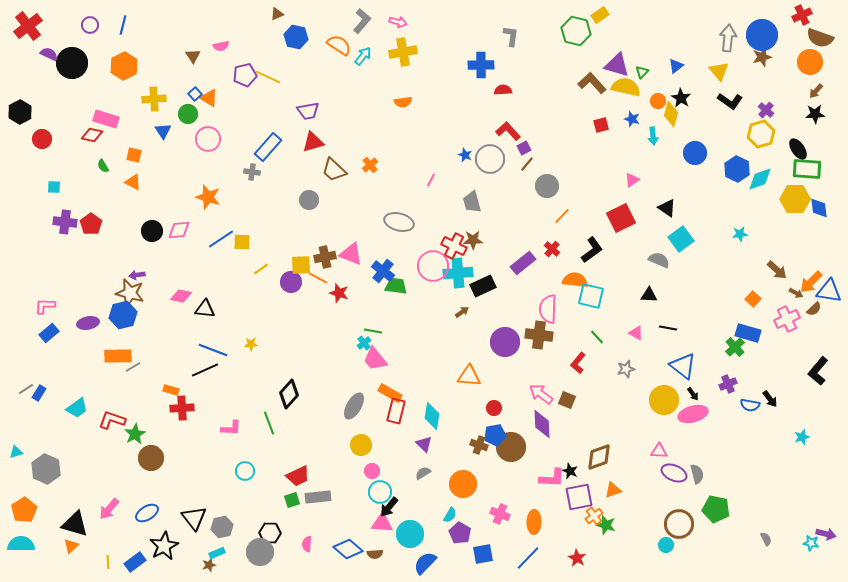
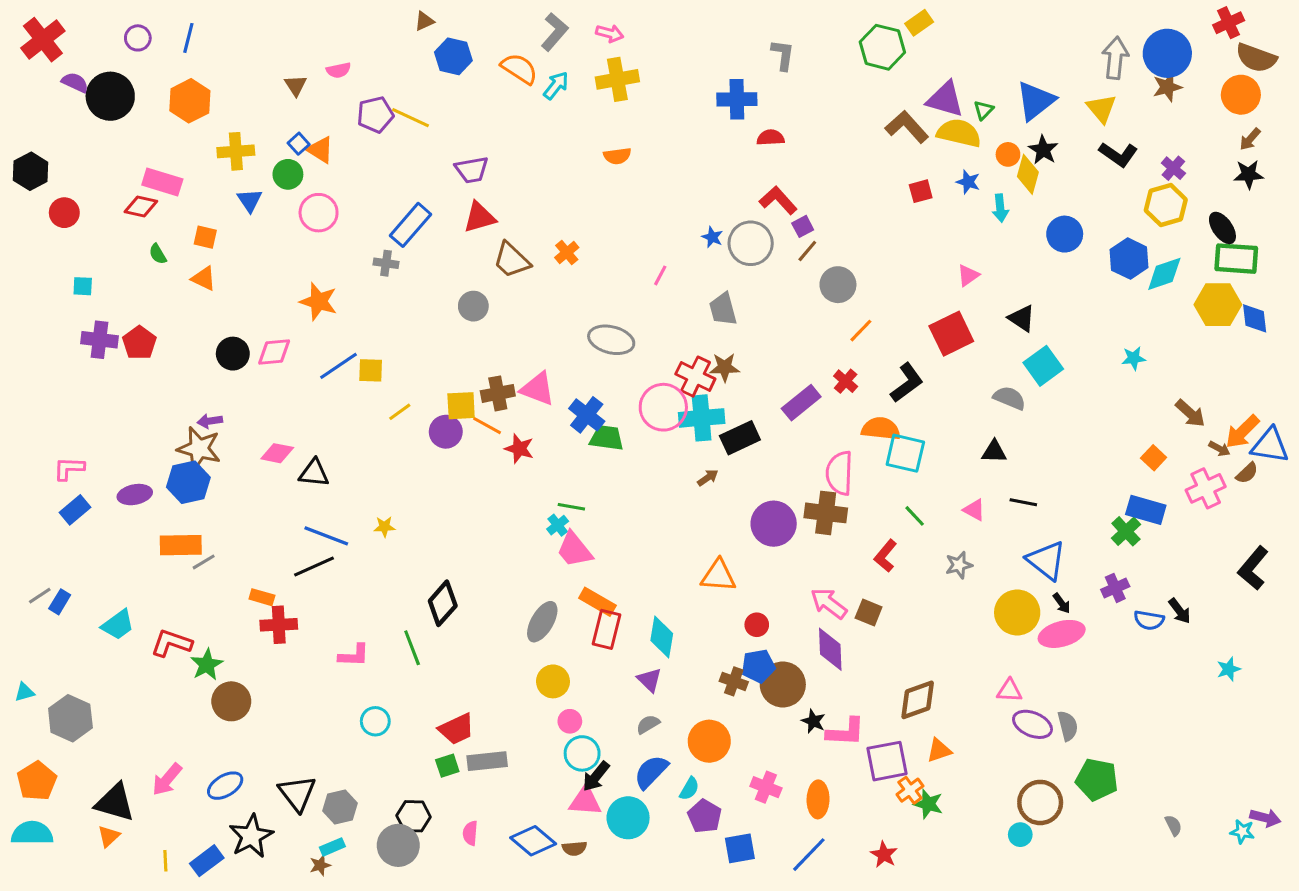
blue triangle: (676, 66) -> (1036, 101), size x1.8
black star: (570, 471) -> (813, 721), moved
blue semicircle: (425, 563) -> (651, 772), moved

